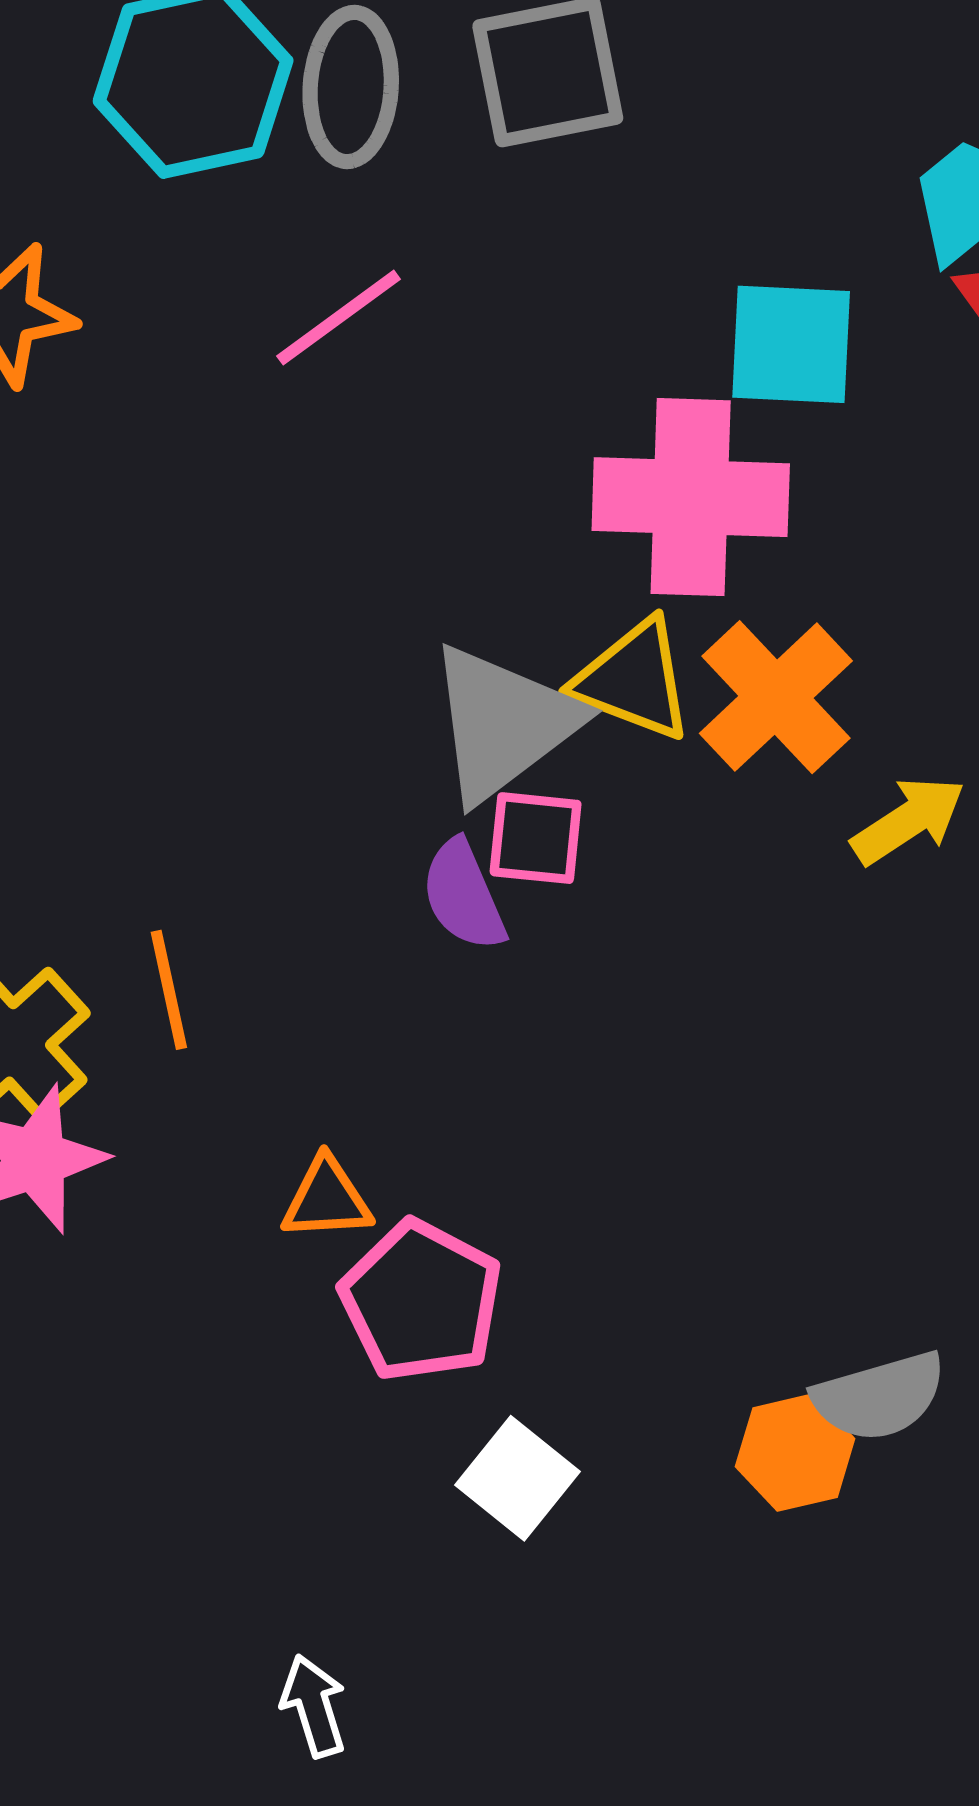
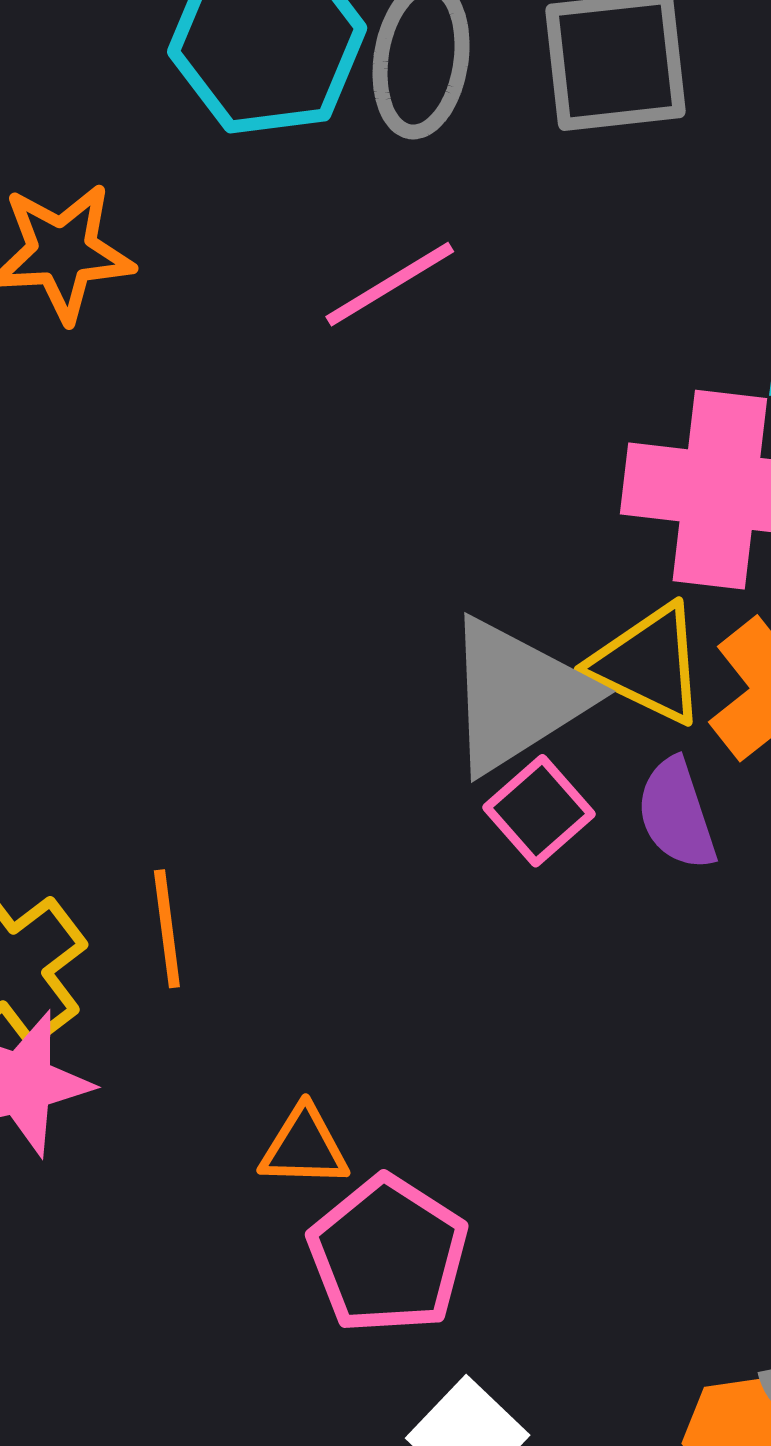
pink square: (536, 838) -> (539, 811), turned 38
purple semicircle: (463, 895) -> (677, 814), moved

